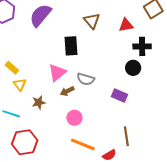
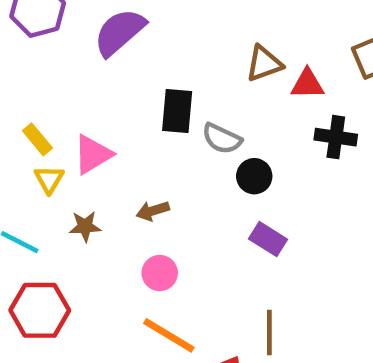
brown triangle: (92, 21) -> (264, 63), moved, turned 42
black circle: (133, 68) -> (254, 176), moved
pink triangle: (57, 73) -> (93, 154), moved
gray semicircle: (86, 79) -> (222, 139), moved

